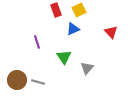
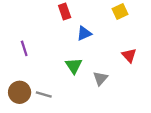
yellow square: (79, 10) -> (120, 11), moved
red triangle: (111, 32) -> (129, 55), moved
purple line: (37, 42) -> (24, 48), moved

